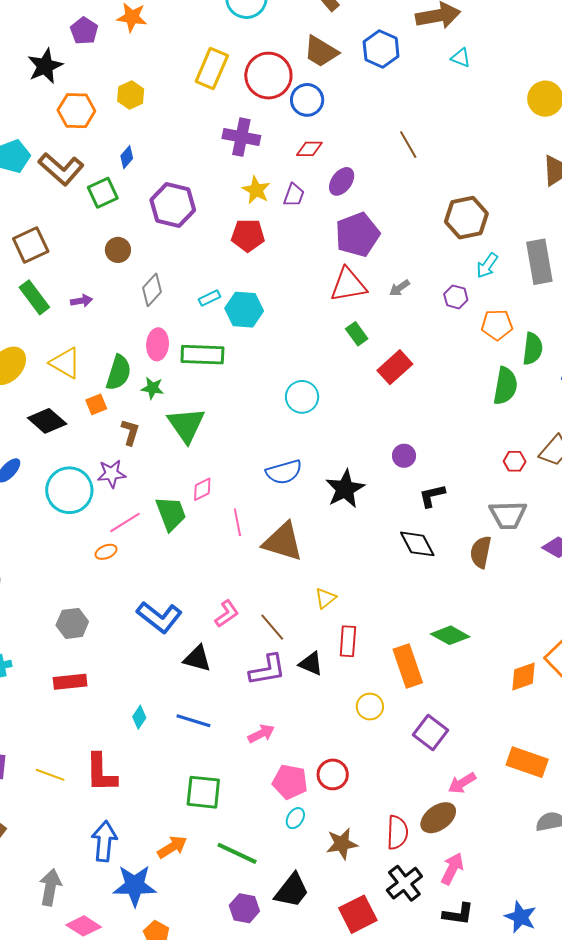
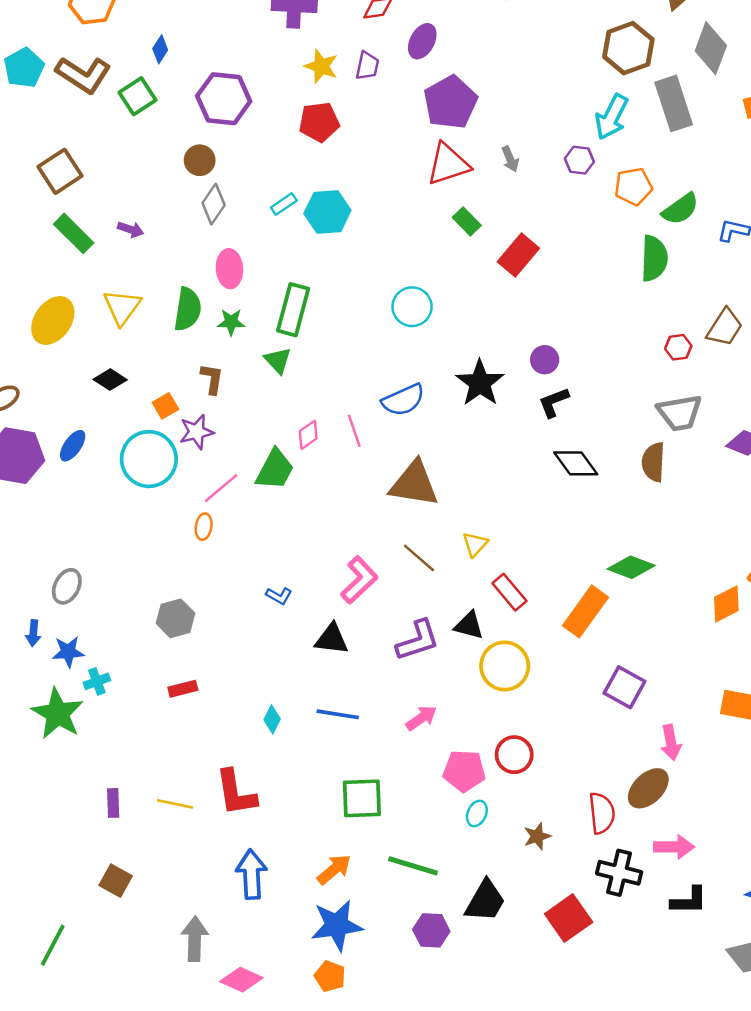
brown hexagon: (466, 218) -> (628, 48), moved
brown circle: (118, 250) -> (200, 160), moved
cyan arrow: (487, 265) -> (612, 117), size x1.4
gray arrow: (399, 288) -> (510, 159), turned -70
purple arrow: (81, 301) -> (131, 229), turned 35
green semicircle: (533, 349) -> (680, 209), turned 56
green rectangle: (202, 355) -> (293, 310), moved, turned -69
yellow triangle: (65, 363) -> (122, 307), turned 44
orange square: (96, 404) -> (165, 406), moved
black diamond: (47, 421) -> (110, 380), size x0.7
green triangle: (186, 425) -> (278, 360), size x0.6
black star: (345, 489) -> (480, 383), moved
black L-shape: (432, 496) -> (554, 402), moved
green trapezoid: (171, 514) -> (275, 469), turned 57
pink line: (237, 522) -> (354, 431), moved
orange ellipse: (106, 552) -> (204, 527), turned -50
pink L-shape: (227, 614) -> (359, 580), size x1.4
blue L-shape: (159, 617) -> (279, 596), size x0.5
brown line: (272, 627) -> (419, 558), moved
red rectangle: (348, 641) -> (509, 592), turned -36
orange rectangle: (408, 666) -> (586, 611), turned 63
red rectangle: (70, 682) -> (183, 689), size x0.7
yellow circle: (370, 707) -> (505, 666), moved, size x1.5
pink arrow: (462, 783) -> (671, 743), turned -60
brown star: (342, 844) -> (537, 836), size x0.7
pink arrow: (452, 869) -> (674, 847), turned 72
black cross: (404, 883) -> (619, 873), turned -30
blue star: (135, 886) -> (337, 925), moved

